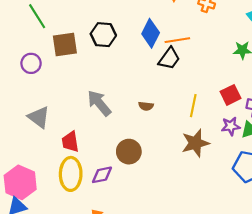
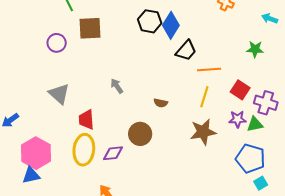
black hexagon: (103, 35) -> (150, 21), moved
orange line: (177, 40) -> (209, 69), moved
red square: (230, 95) -> (240, 90), turned -36
gray arrow: (99, 103) -> (117, 86), size x0.6
brown semicircle: (146, 106) -> (161, 103), moved

